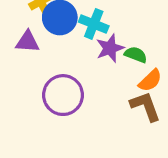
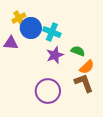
purple star: (110, 48) -> (55, 55), moved
purple circle: (63, 95) -> (48, 91), moved

